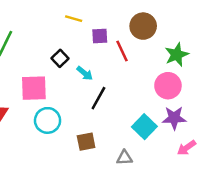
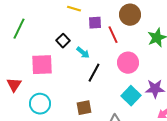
pink circle: (168, 86) -> (128, 63), moved
cyan circle: (48, 120) -> (40, 104), moved

